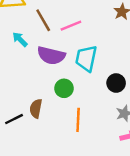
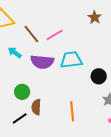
cyan trapezoid: (86, 58) -> (71, 60), turned 80
green circle: (64, 88) -> (22, 92), moved

